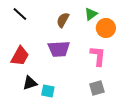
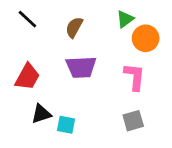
brown semicircle: (63, 20) -> (74, 27), moved

